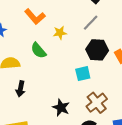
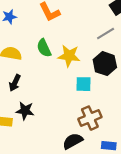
yellow star: (60, 33) -> (69, 56), moved, size x1.5
black star: (61, 108) -> (25, 111), moved, turned -30

